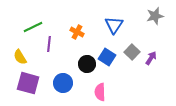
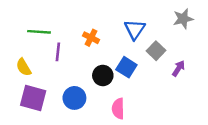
green line: (33, 27) -> (39, 32), turned 30
gray square: (132, 52) -> (156, 51), moved

